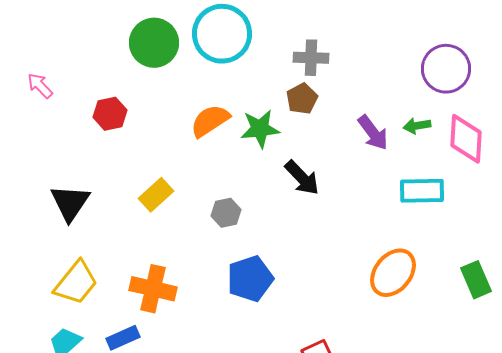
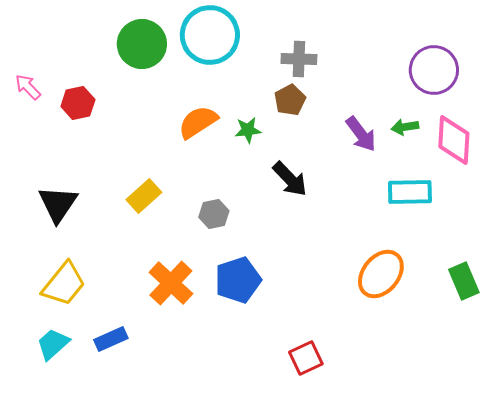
red hexagon: (110, 114) -> (78, 103), moved
green star: (260, 129) -> (248, 130), size x0.7
orange cross: (153, 289) -> (171, 283), moved, turned 30

